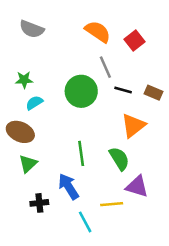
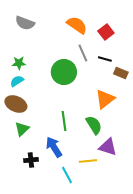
black line: (123, 90) -> (105, 59), moved
cyan semicircle: (34, 103) -> (17, 81), moved

